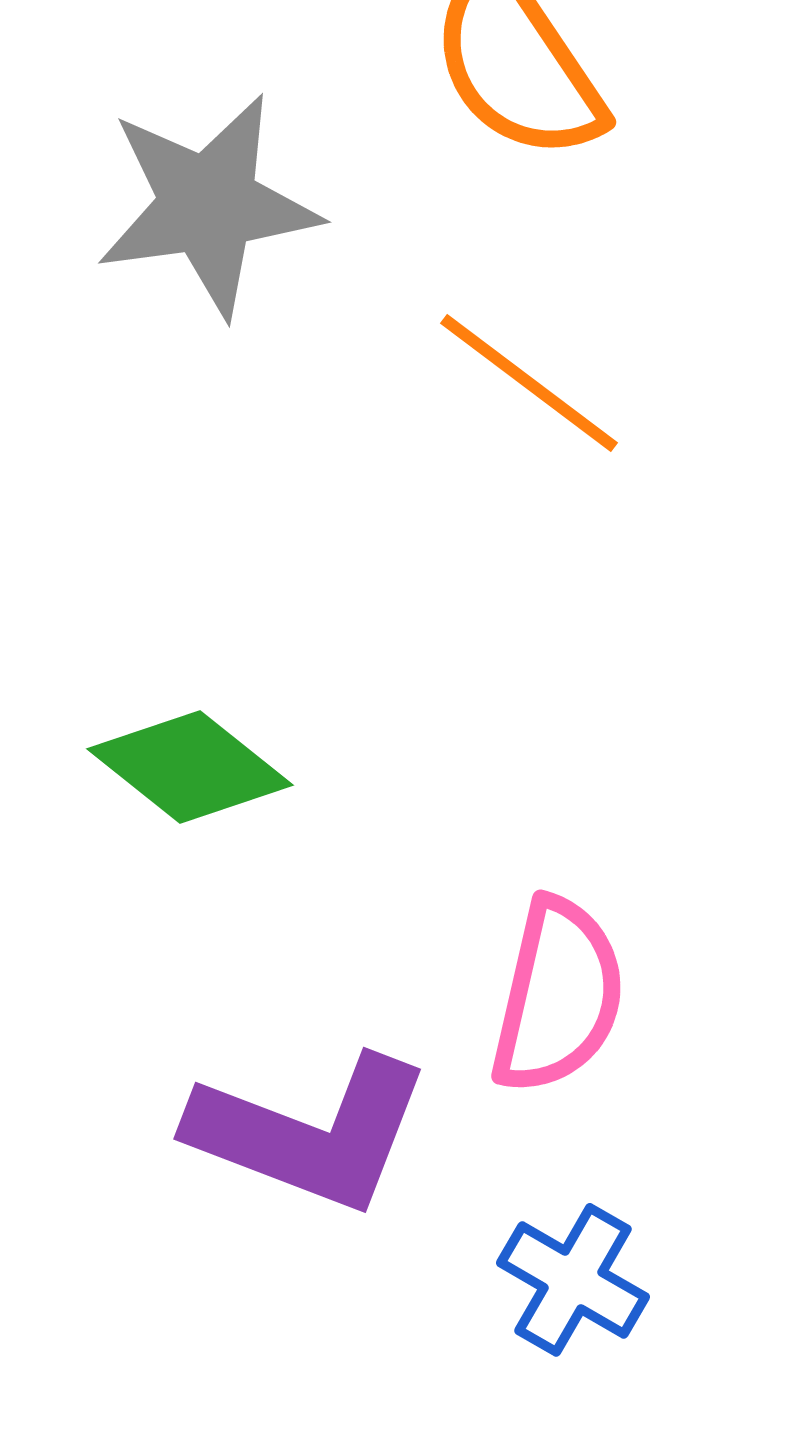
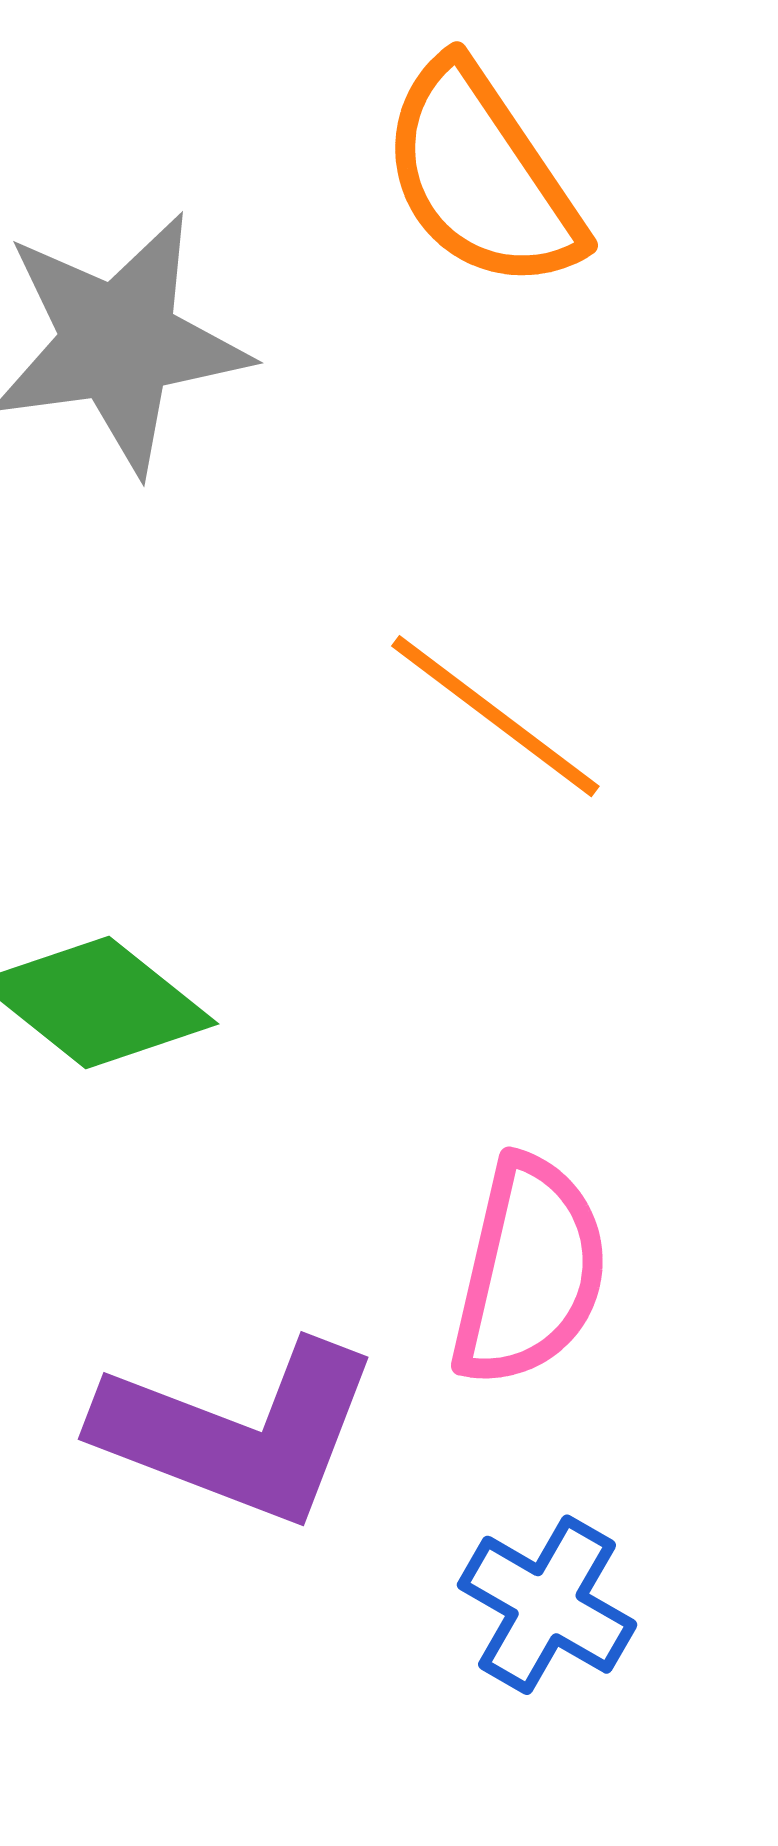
orange line: (529, 383) -> (495, 716), moved

